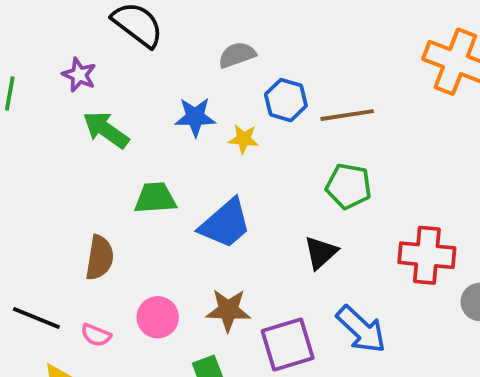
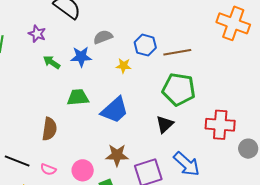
gray semicircle: (237, 55) -> (103, 37), moved
blue star: (195, 117) -> (81, 57), moved
green arrow: (106, 130) -> (52, 62), size x0.7
green pentagon: (349, 186) -> (179, 89), size x1.4
pink circle: (158, 317) -> (83, 170), moved

